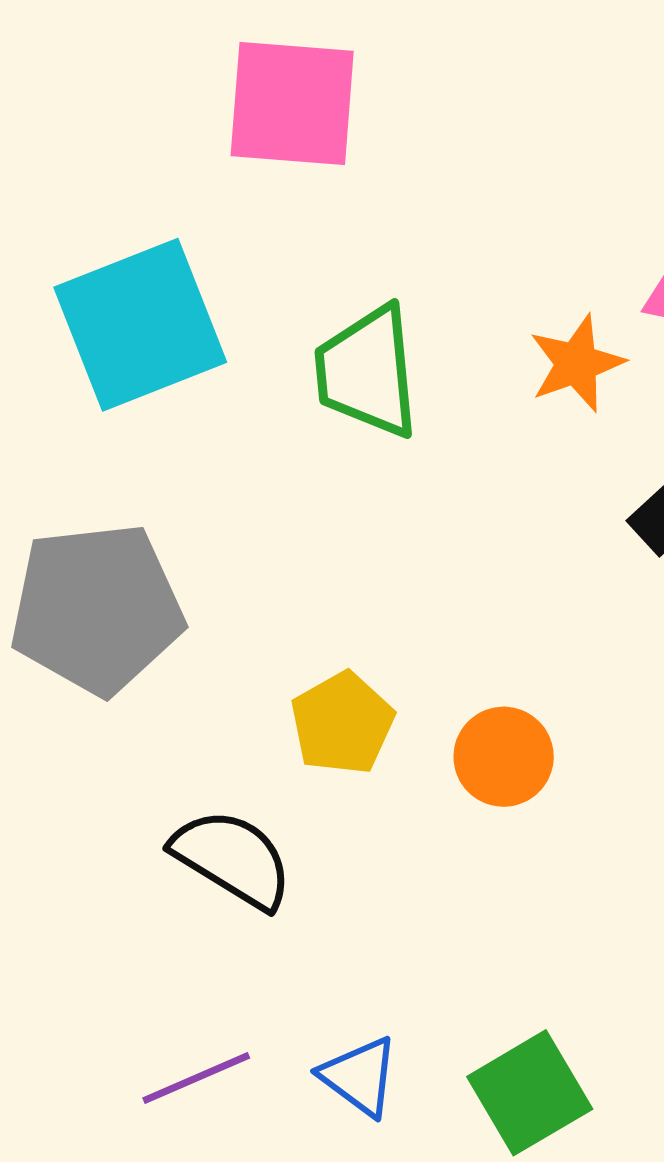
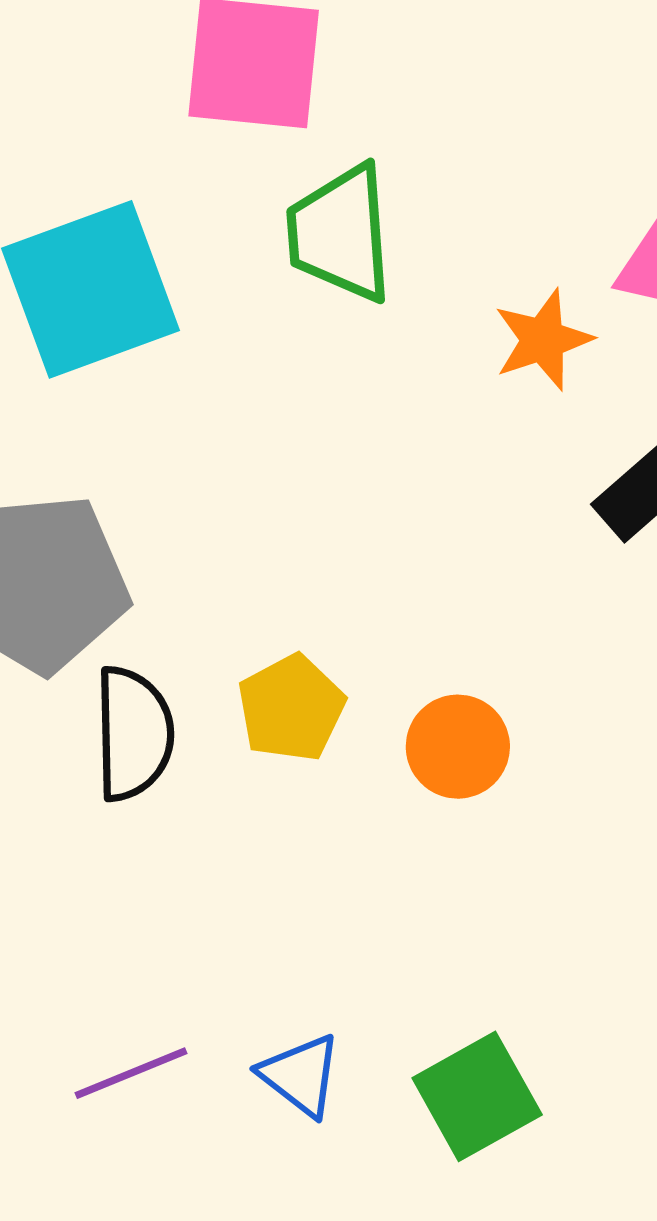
green trapezoid: (367, 372) -> (340, 233), moved
black semicircle: (232, 859) -> (133, 734), moved, turned 56

